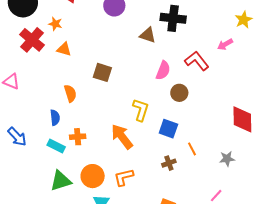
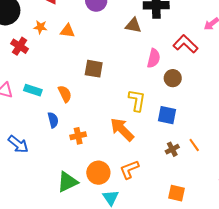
red cross: (32, 40) -> (20, 46), size x0.7
orange triangle: (64, 49) -> (67, 31), moved
cyan rectangle: (56, 146) -> (33, 90), moved
orange line: (192, 149) -> (194, 145), moved

